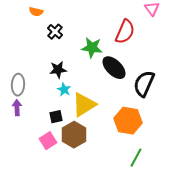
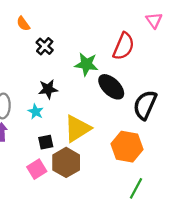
orange semicircle: (36, 12) -> (23, 24), turned 40
cyan star: (64, 90) -> (36, 112), moved

